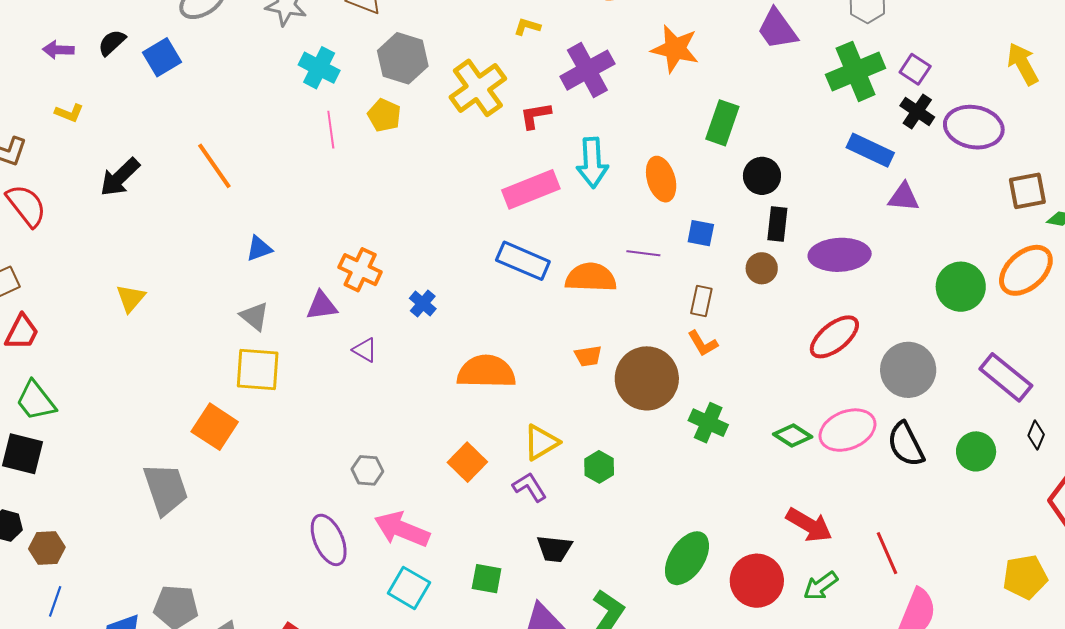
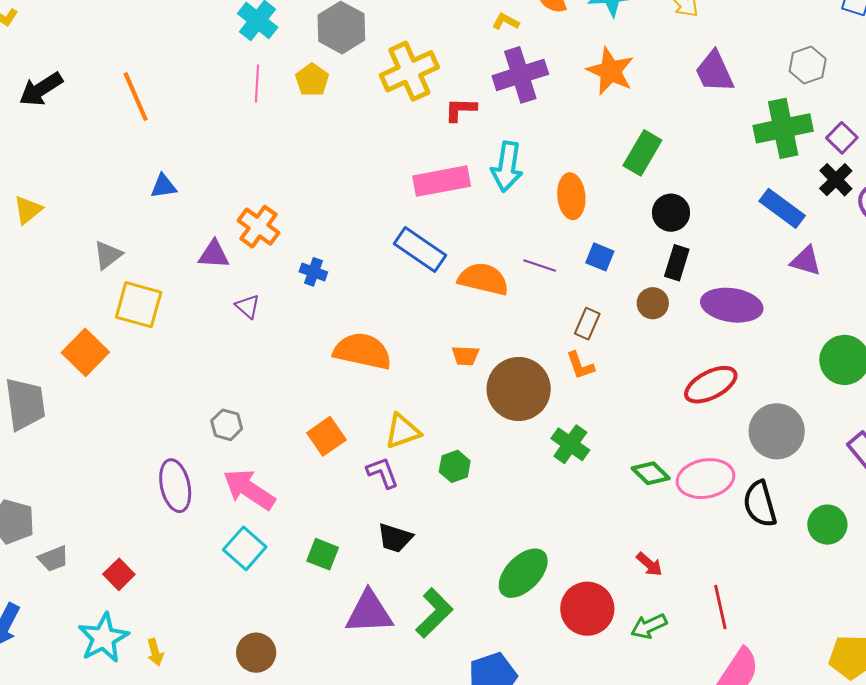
yellow L-shape: (527, 27) -> (506, 22), moved
blue cross: (423, 303) -> (313, 272), turned -32
gray triangle: (254, 316) -> (108, 255), moved, turned 32
red arrow: (809, 525) -> (649, 564), size x0.6

